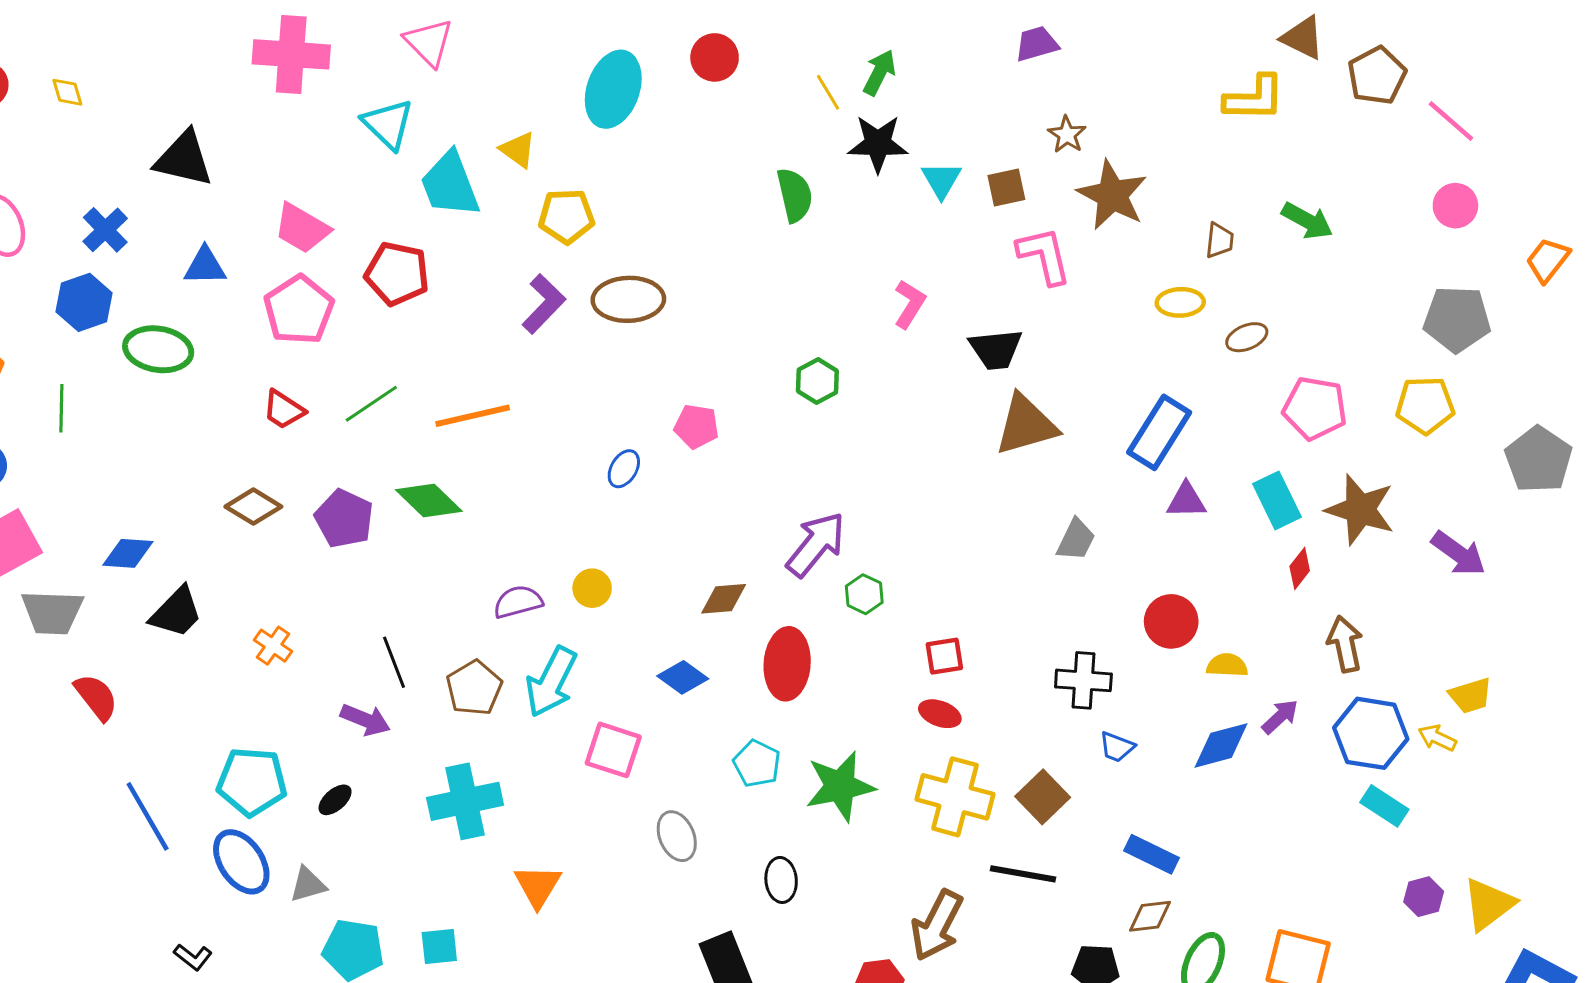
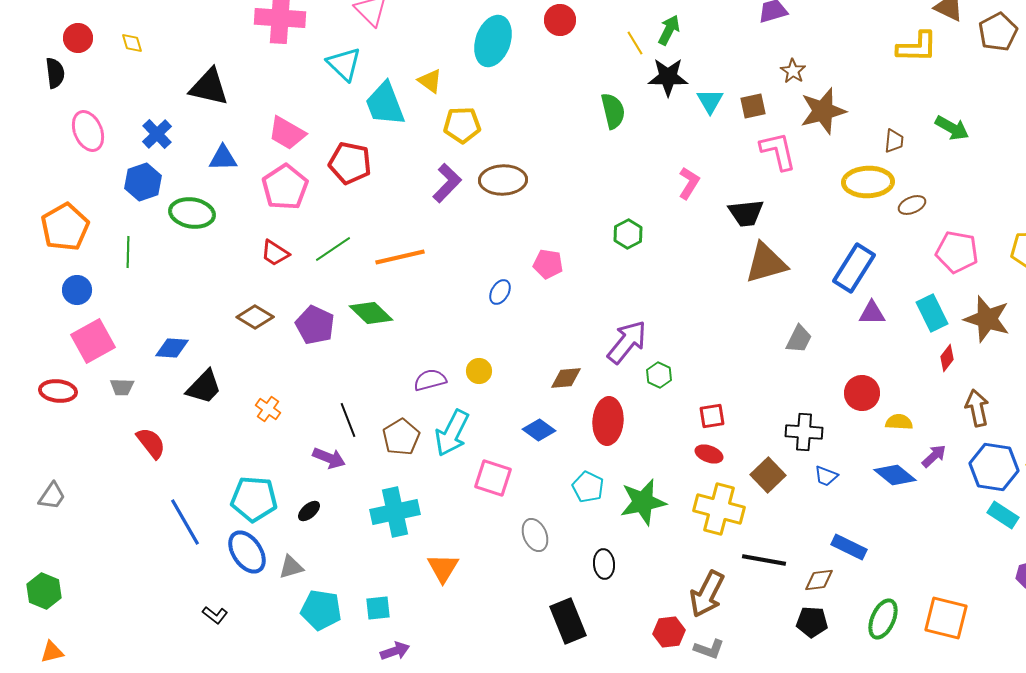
brown star: (1112, 195) -> (823, 111), turned 30
yellow ellipse: (1180, 302) -> (868, 182), size x1.6
gray trapezoid: (52, 612) -> (122, 387), size x0.6
blue diamond: (1221, 745) -> (895, 475), turned 54
brown square: (1043, 797) -> (768, 475), moved
brown diamond: (1150, 916) -> (819, 580), moved

